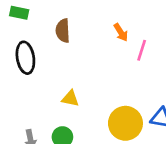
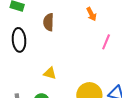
orange arrow: (121, 32) -> (91, 14), moved

